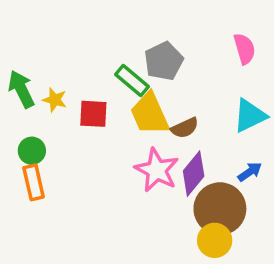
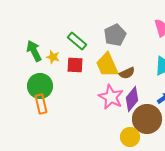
green rectangle: (132, 80) -> (77, 41), moved
green circle: (32, 151) -> (40, 86), size x1.6
yellow circle: (215, 240) -> (130, 137), moved

